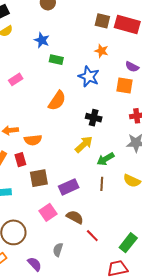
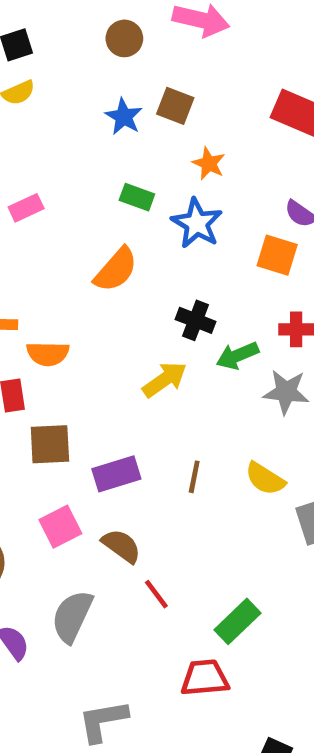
brown square: (102, 21) -> (175, 106), moved
blue star: (42, 40) -> (124, 117), moved
orange star: (101, 51) -> (209, 164), moved
green rectangle: (56, 60) -> (137, 197), moved
green arrow: (105, 159) -> (237, 356), moved
gray semicircle: (58, 250) -> (72, 616), size x1.6

